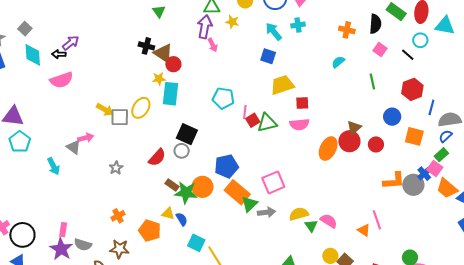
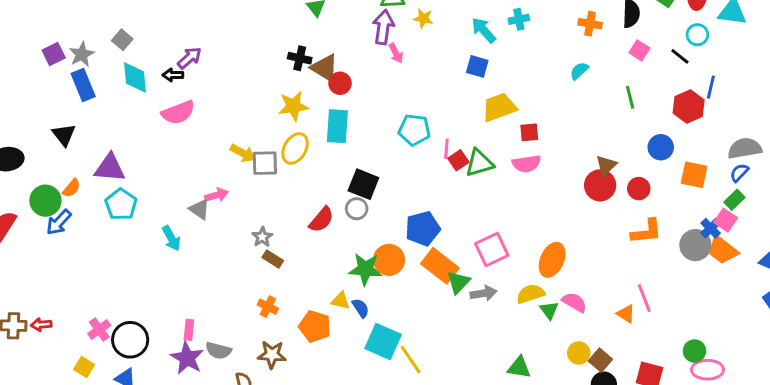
yellow star: (159, 79) -> (293, 106), moved, size x1.5
blue line: (431, 107) -> (711, 87), moved
orange ellipse: (328, 149) -> (552, 260), moved
orange L-shape: (394, 181) -> (646, 232), moved
brown rectangle: (172, 185) -> (273, 259), moved
orange trapezoid: (447, 188) -> (723, 250), moved
orange cross: (118, 216) -> (268, 307), turned -32
cyan square: (196, 243) -> (383, 342), size x1.4

